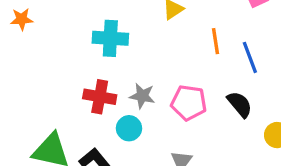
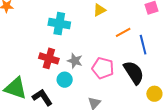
orange line: (215, 41) -> (123, 32), turned 63
black semicircle: (240, 104) -> (134, 72), size x1.4

